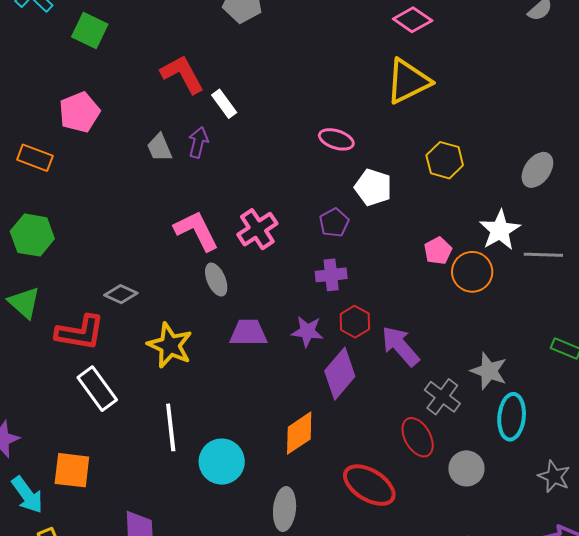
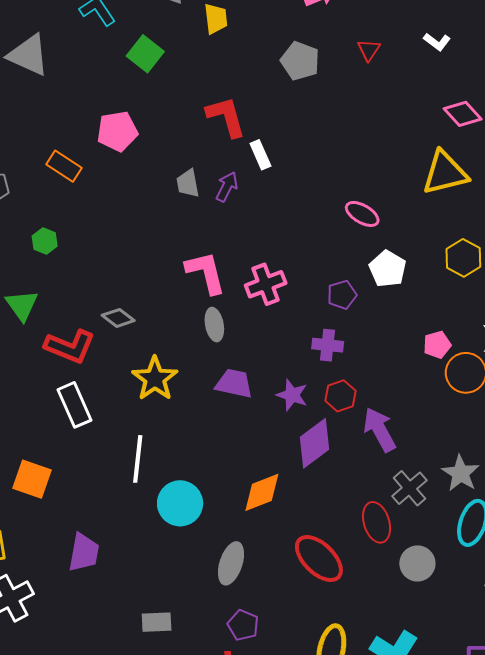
green hexagon: (32, 235) -> (45, 241), size x0.6

